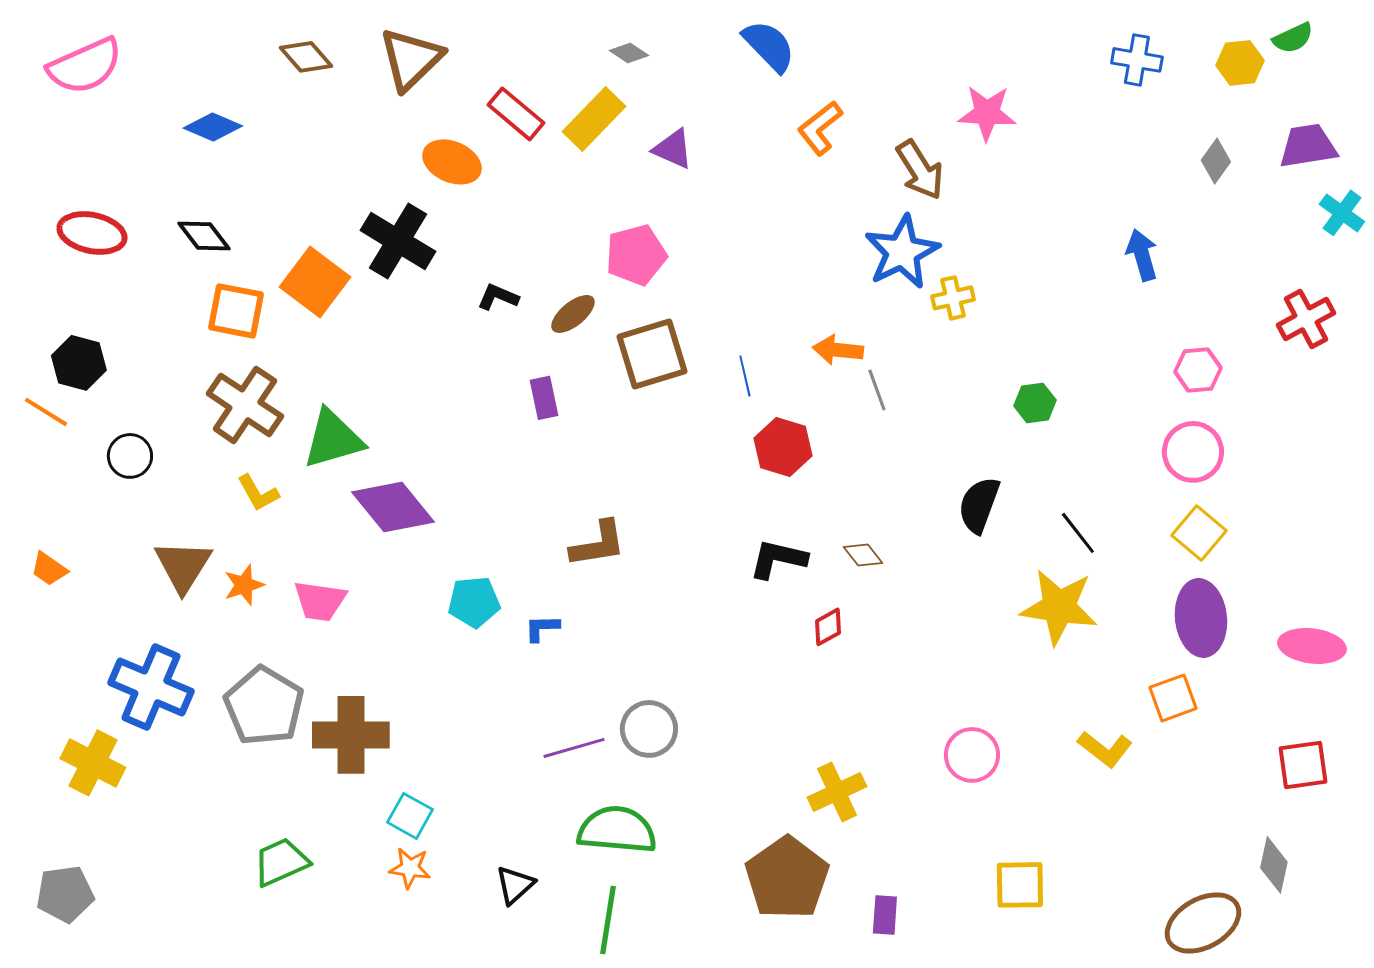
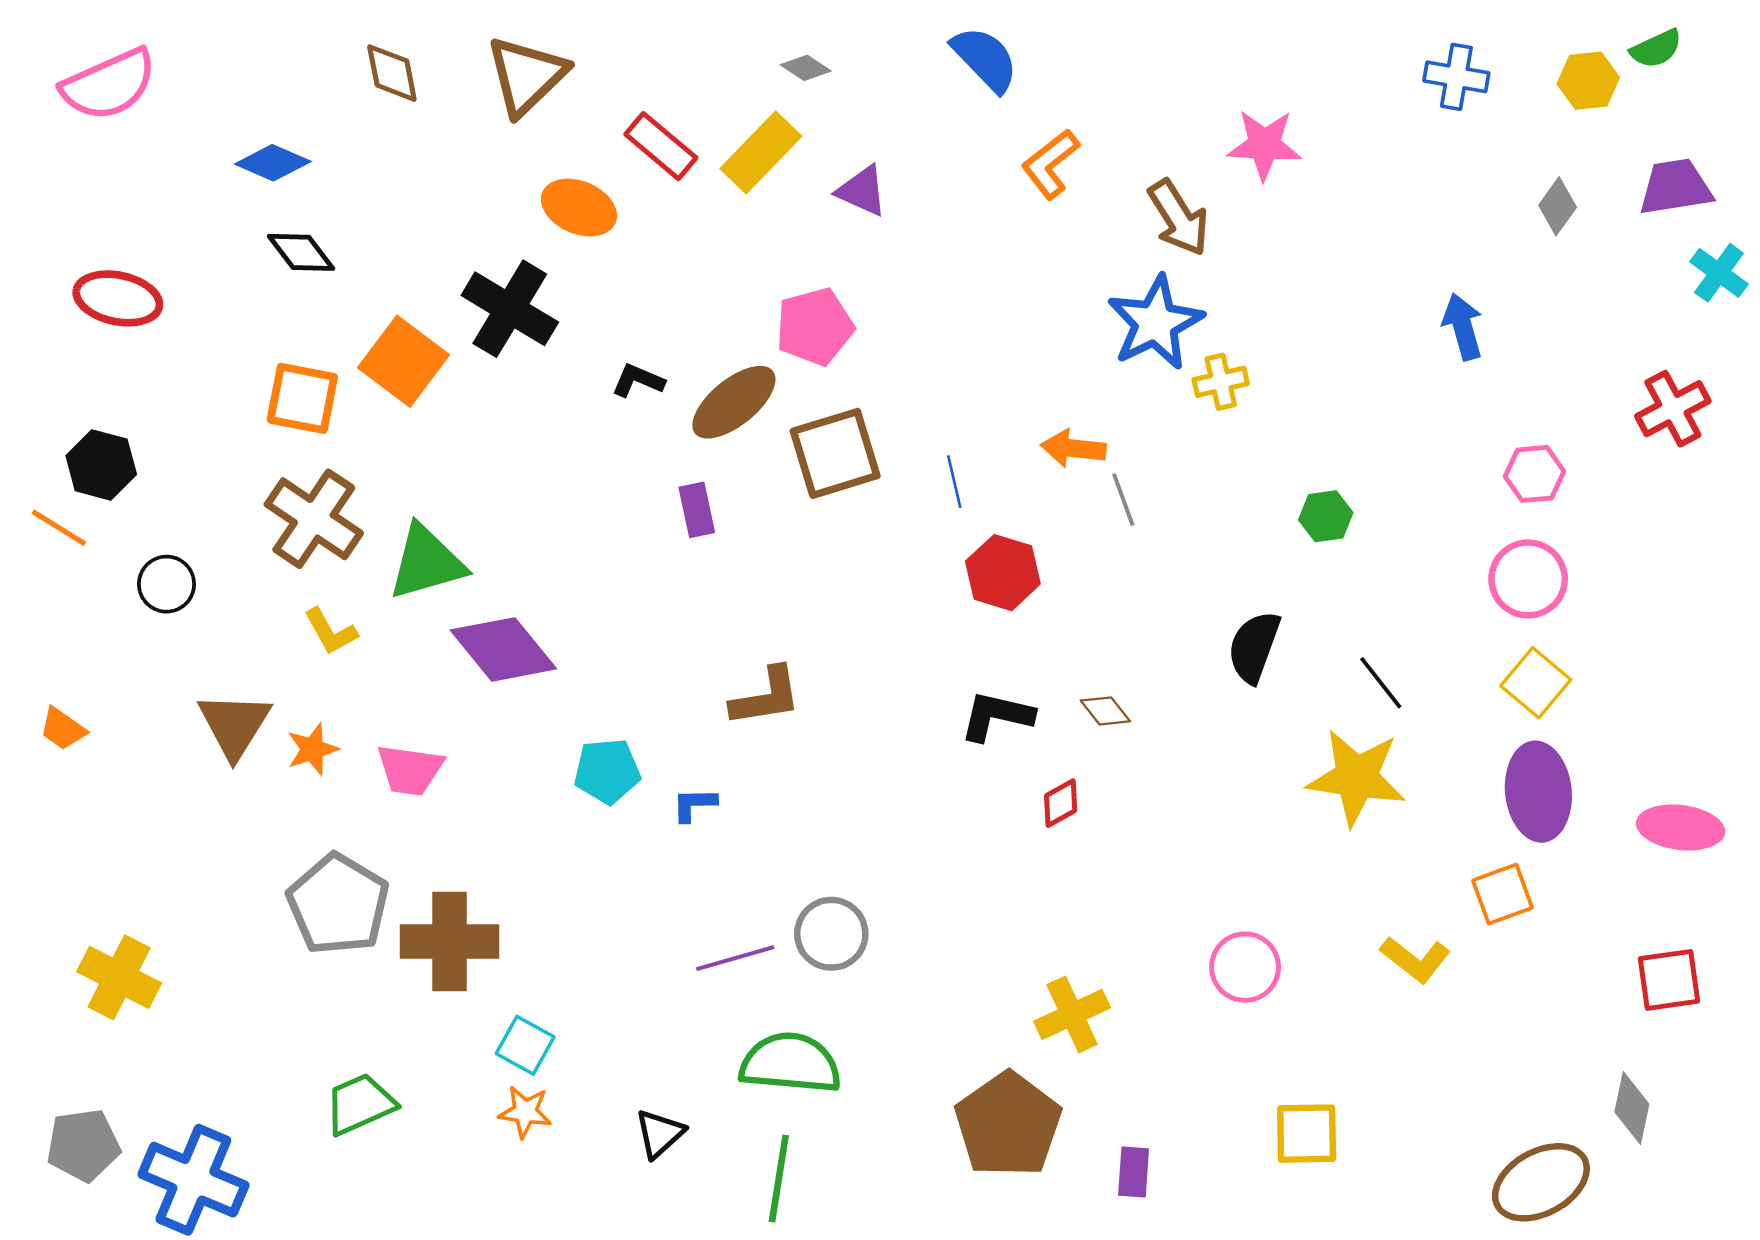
brown diamond: (306, 57) -> (392, 73), turned 30
black diamond: (204, 236) -> (301, 252), moved
brown ellipse: (573, 314) -> (734, 402), size x1.5
blue cross: (151, 687) -> (193, 1180), moved

